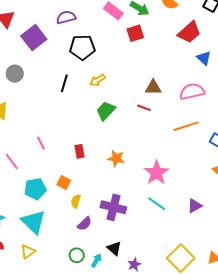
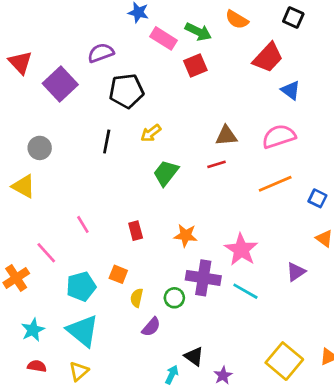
gray circle: (15, 74) -> (40, 148), moved
red line: (144, 108) -> (217, 164), turned -32
purple triangle: (195, 206) -> (296, 272), moved
purple cross: (113, 207) -> (203, 278), moved
green circle: (77, 255) -> (174, 298), moved

